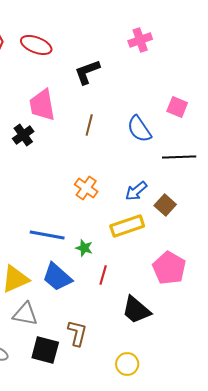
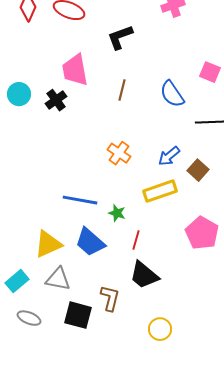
black trapezoid: (136, 310) -> (144, 275), moved

